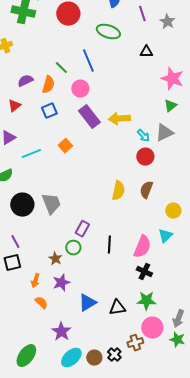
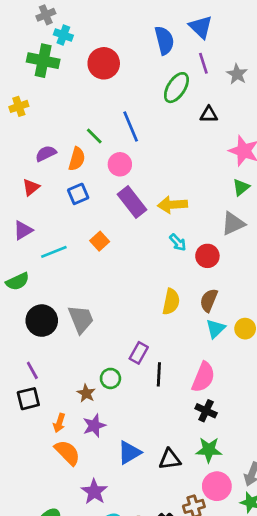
green ellipse: (108, 32) -> (176, 88), moved, turned -75
cyan arrow: (143, 136) -> (178, 242), moved
purple rectangle: (82, 229) -> (139, 353), moved
cyan triangle: (165, 236) -> (215, 329), moved
orange semicircle: (41, 303) -> (67, 453), size x1.5

